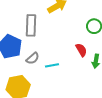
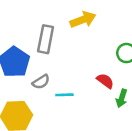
red semicircle: (81, 50) -> (105, 81), turned -32

